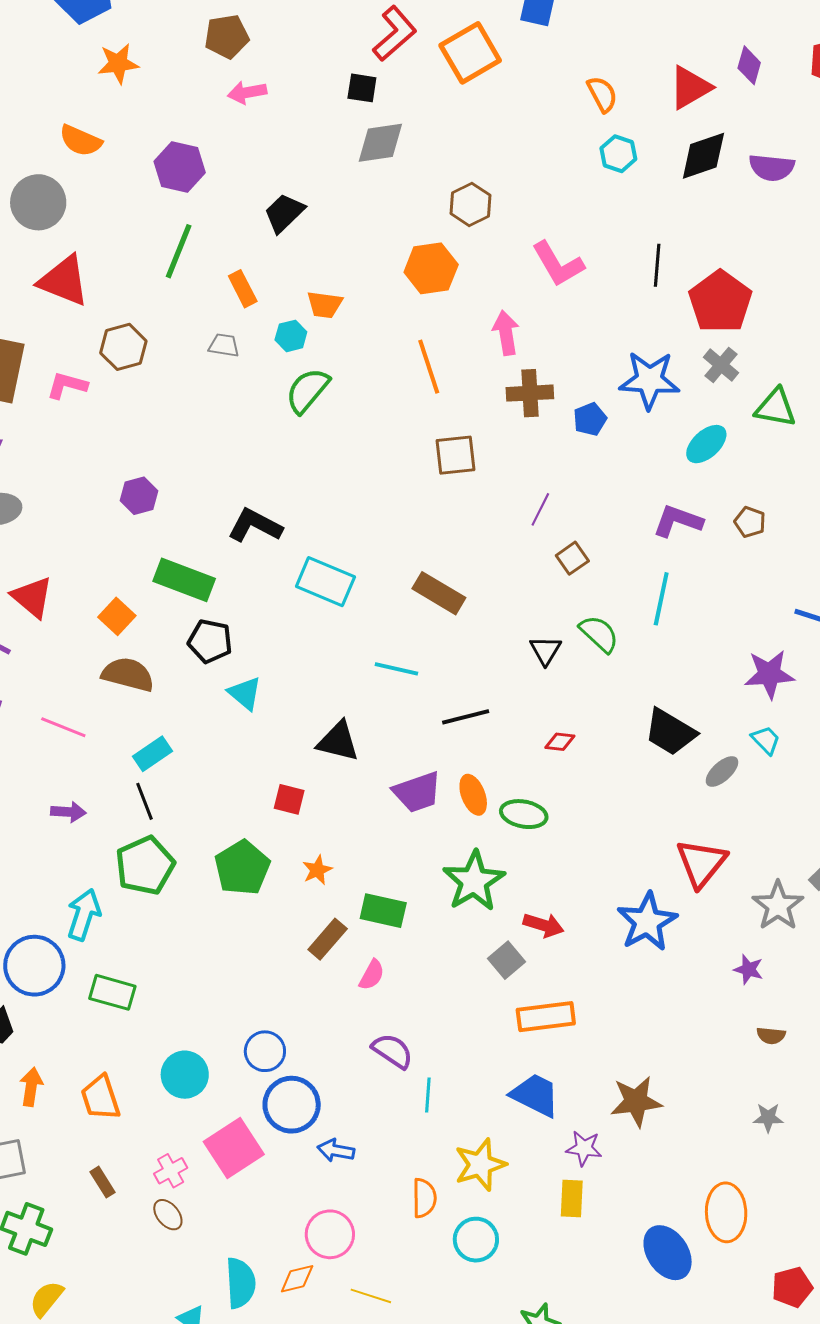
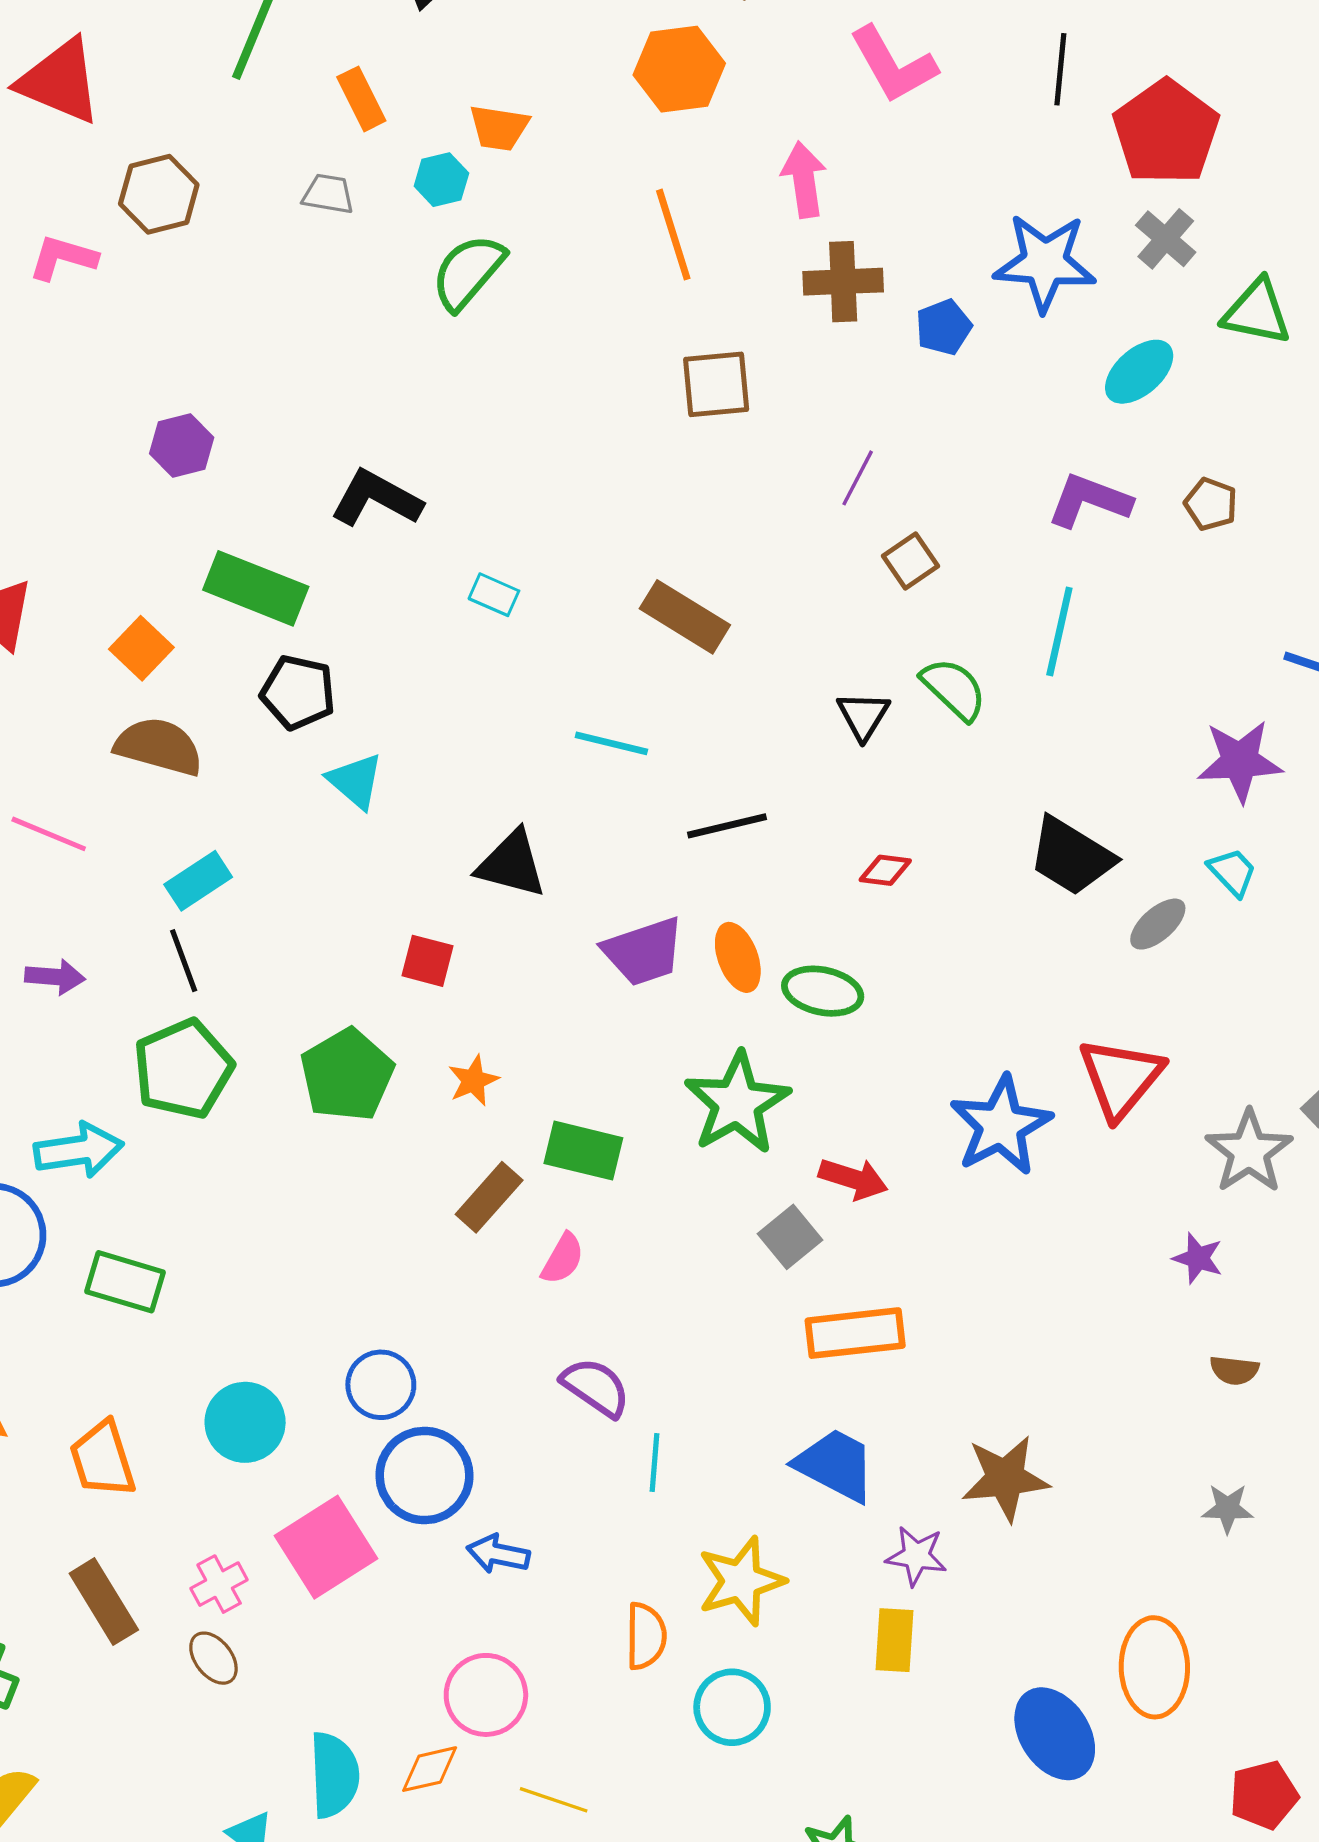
cyan rectangle: (325, 582) -> (494, 595), size x0.5
cyan arrow: (84, 915) -> (79, 1150), turned 63
blue star: (647, 922) -> (1001, 1125), moved
brown rectangle: (102, 1182) -> (104, 1602), size x1.6

